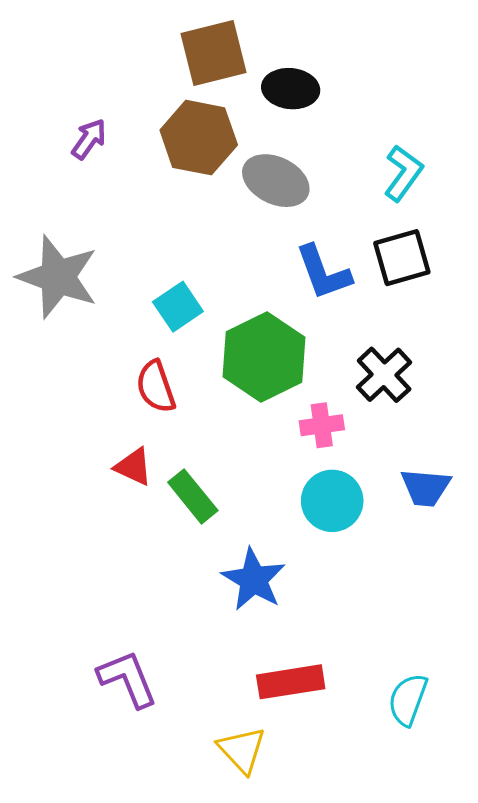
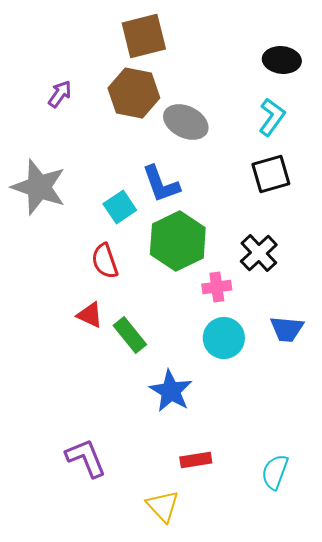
black ellipse: (291, 89) -> (282, 60), moved
blue L-shape: (323, 272) -> (161, 184), moved
red rectangle: (291, 682) -> (196, 460), size x0.7

